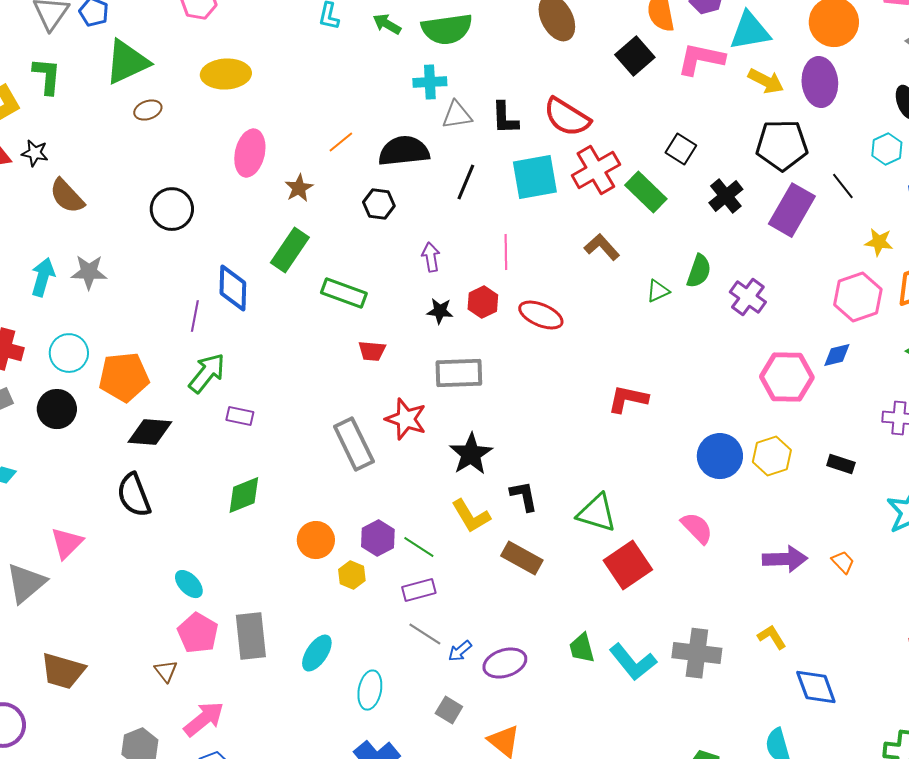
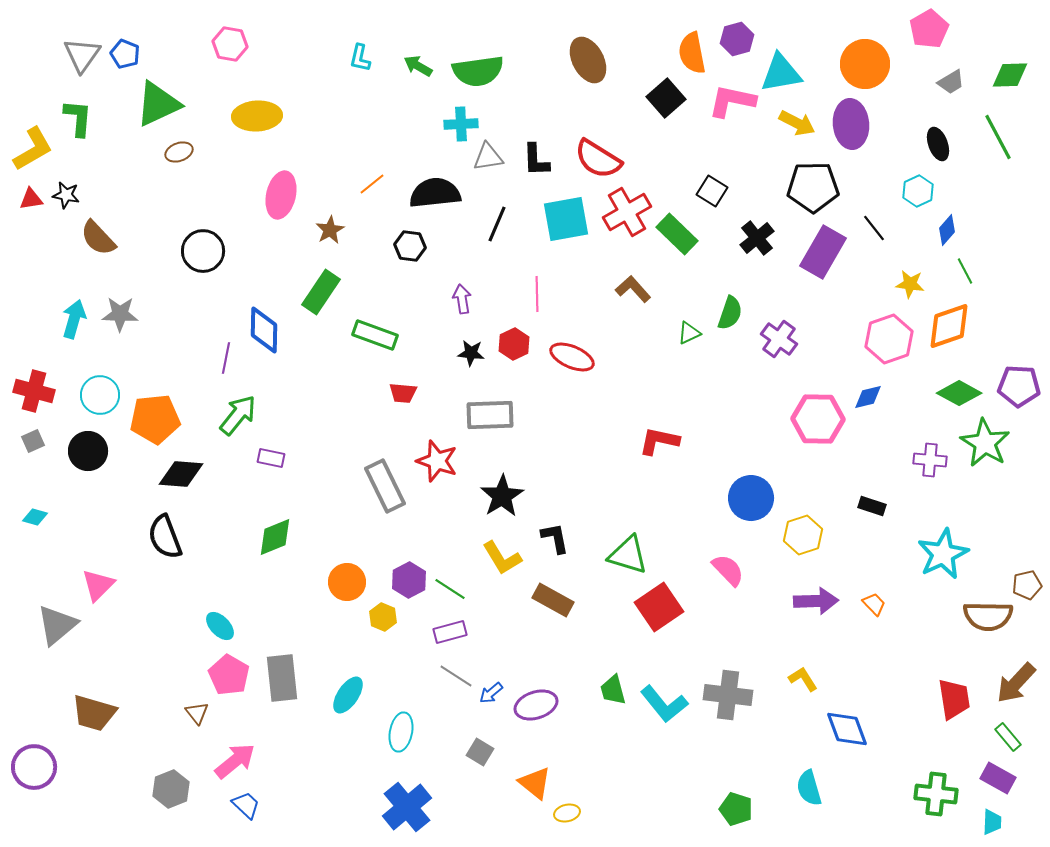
yellow hexagon: (772, 456) -> (803, 535), moved

